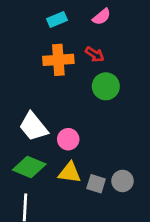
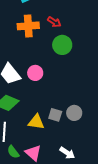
pink circle: (68, 139) -> (35, 73), moved
yellow triangle: (70, 173) -> (36, 122), moved

